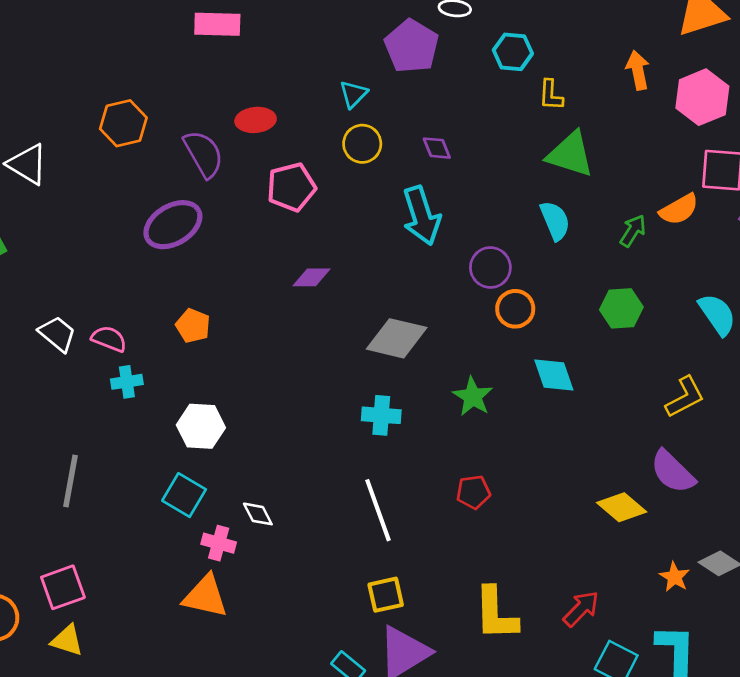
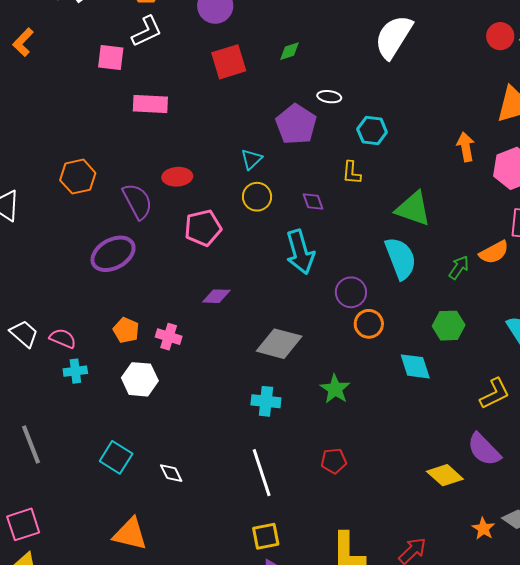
yellow L-shape: (551, 95) -> (352, 173), moved
cyan semicircle: (555, 221) -> (401, 258), size x1.4
cyan diamond: (554, 375) -> (415, 366), moved
white hexagon: (201, 426) -> (140, 379), moved
gray line: (71, 481) -> (31, 445), turned -33
pink cross: (219, 543) -> (169, 337), moved

